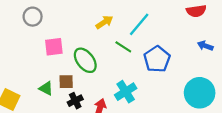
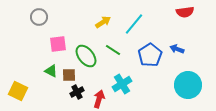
blue arrow: (205, 46) -> (177, 49), moved
green line: (123, 47) -> (113, 50), moved
green triangle: (46, 88) -> (51, 71), moved

